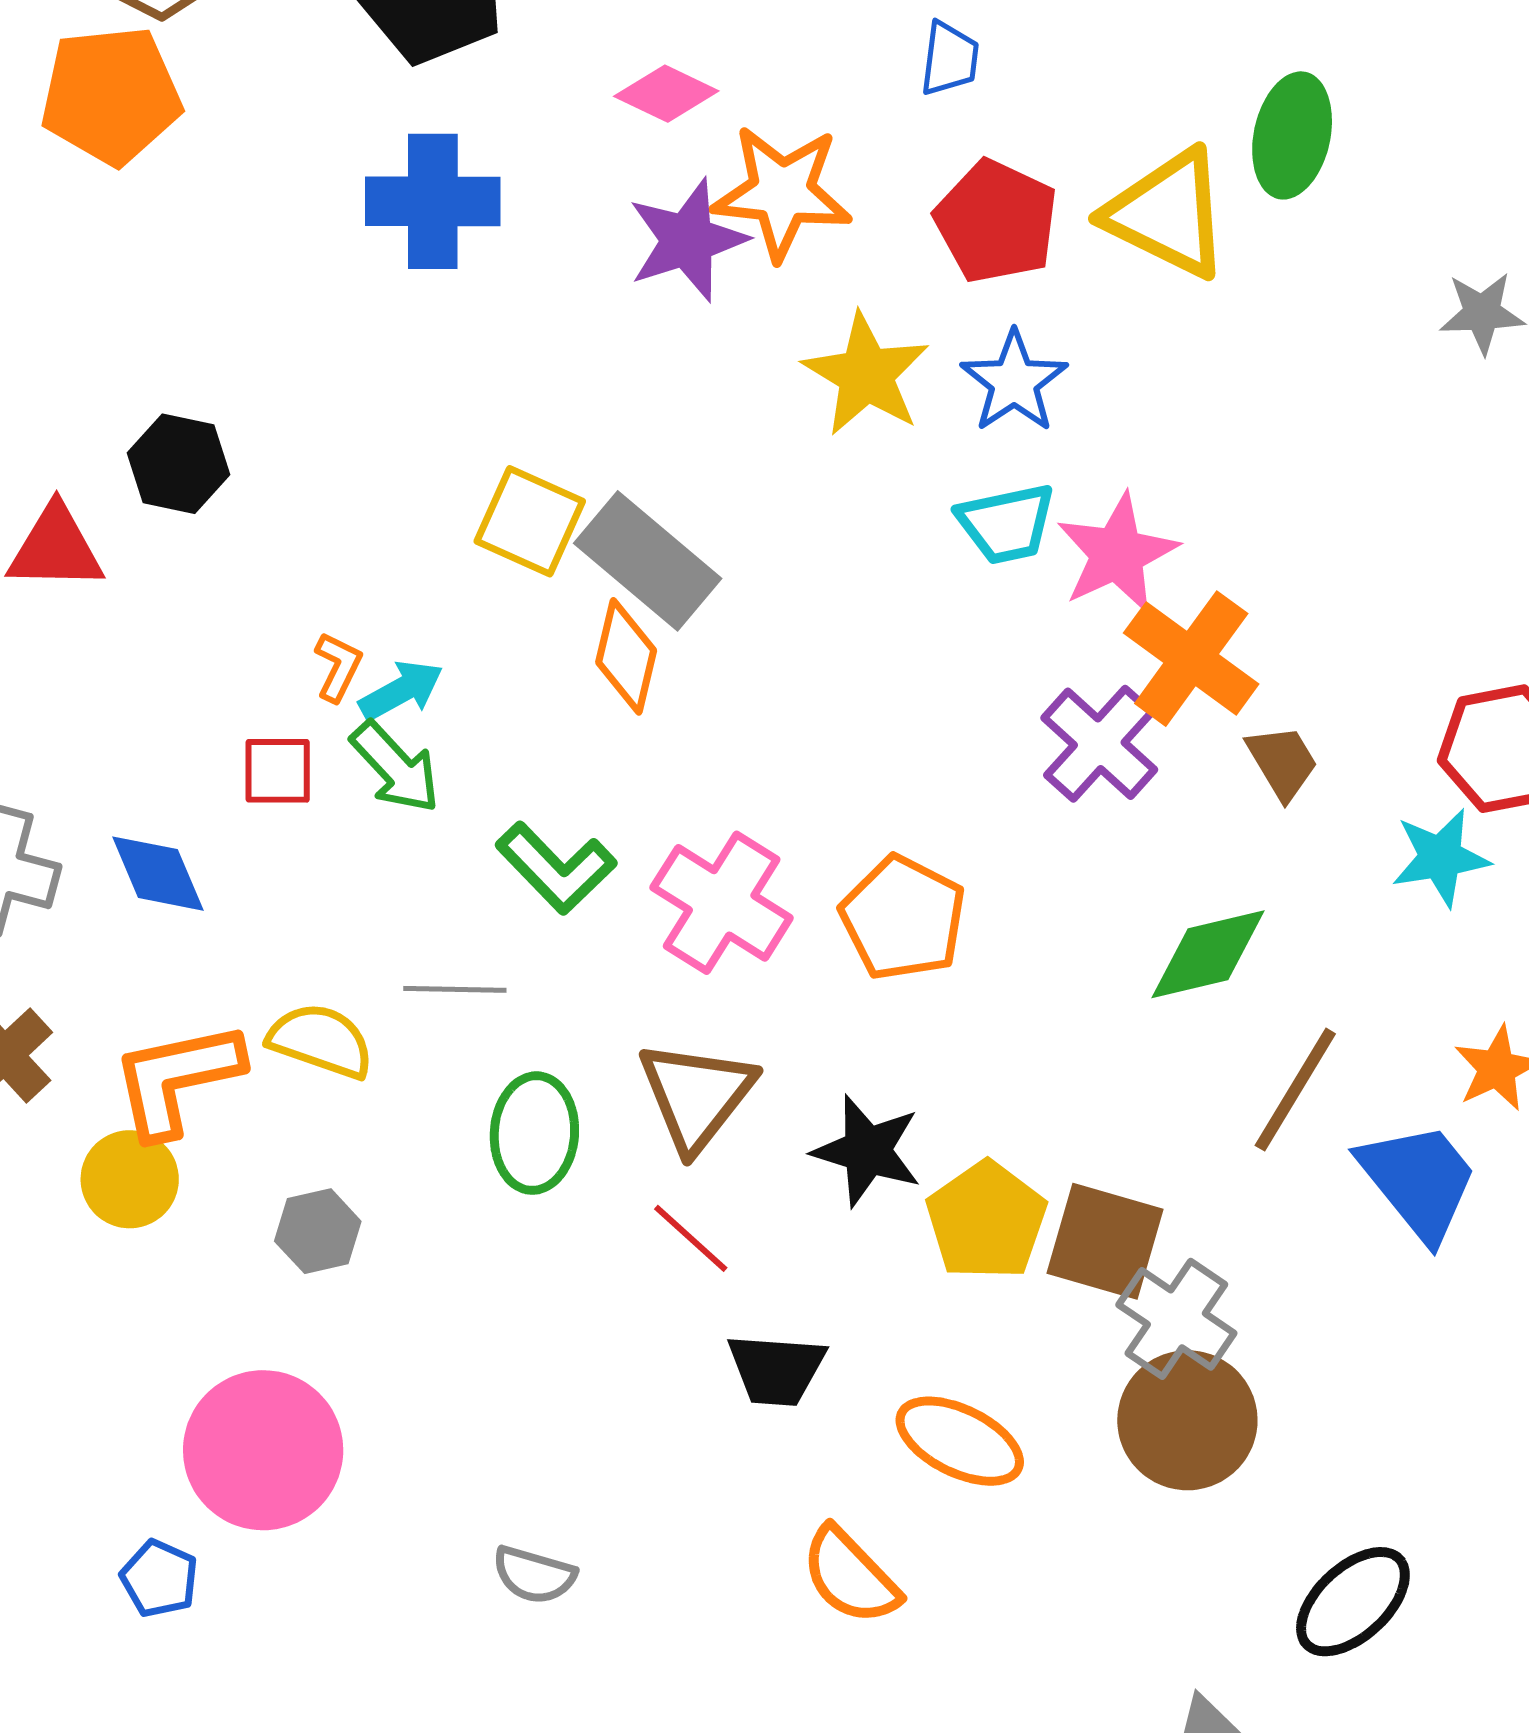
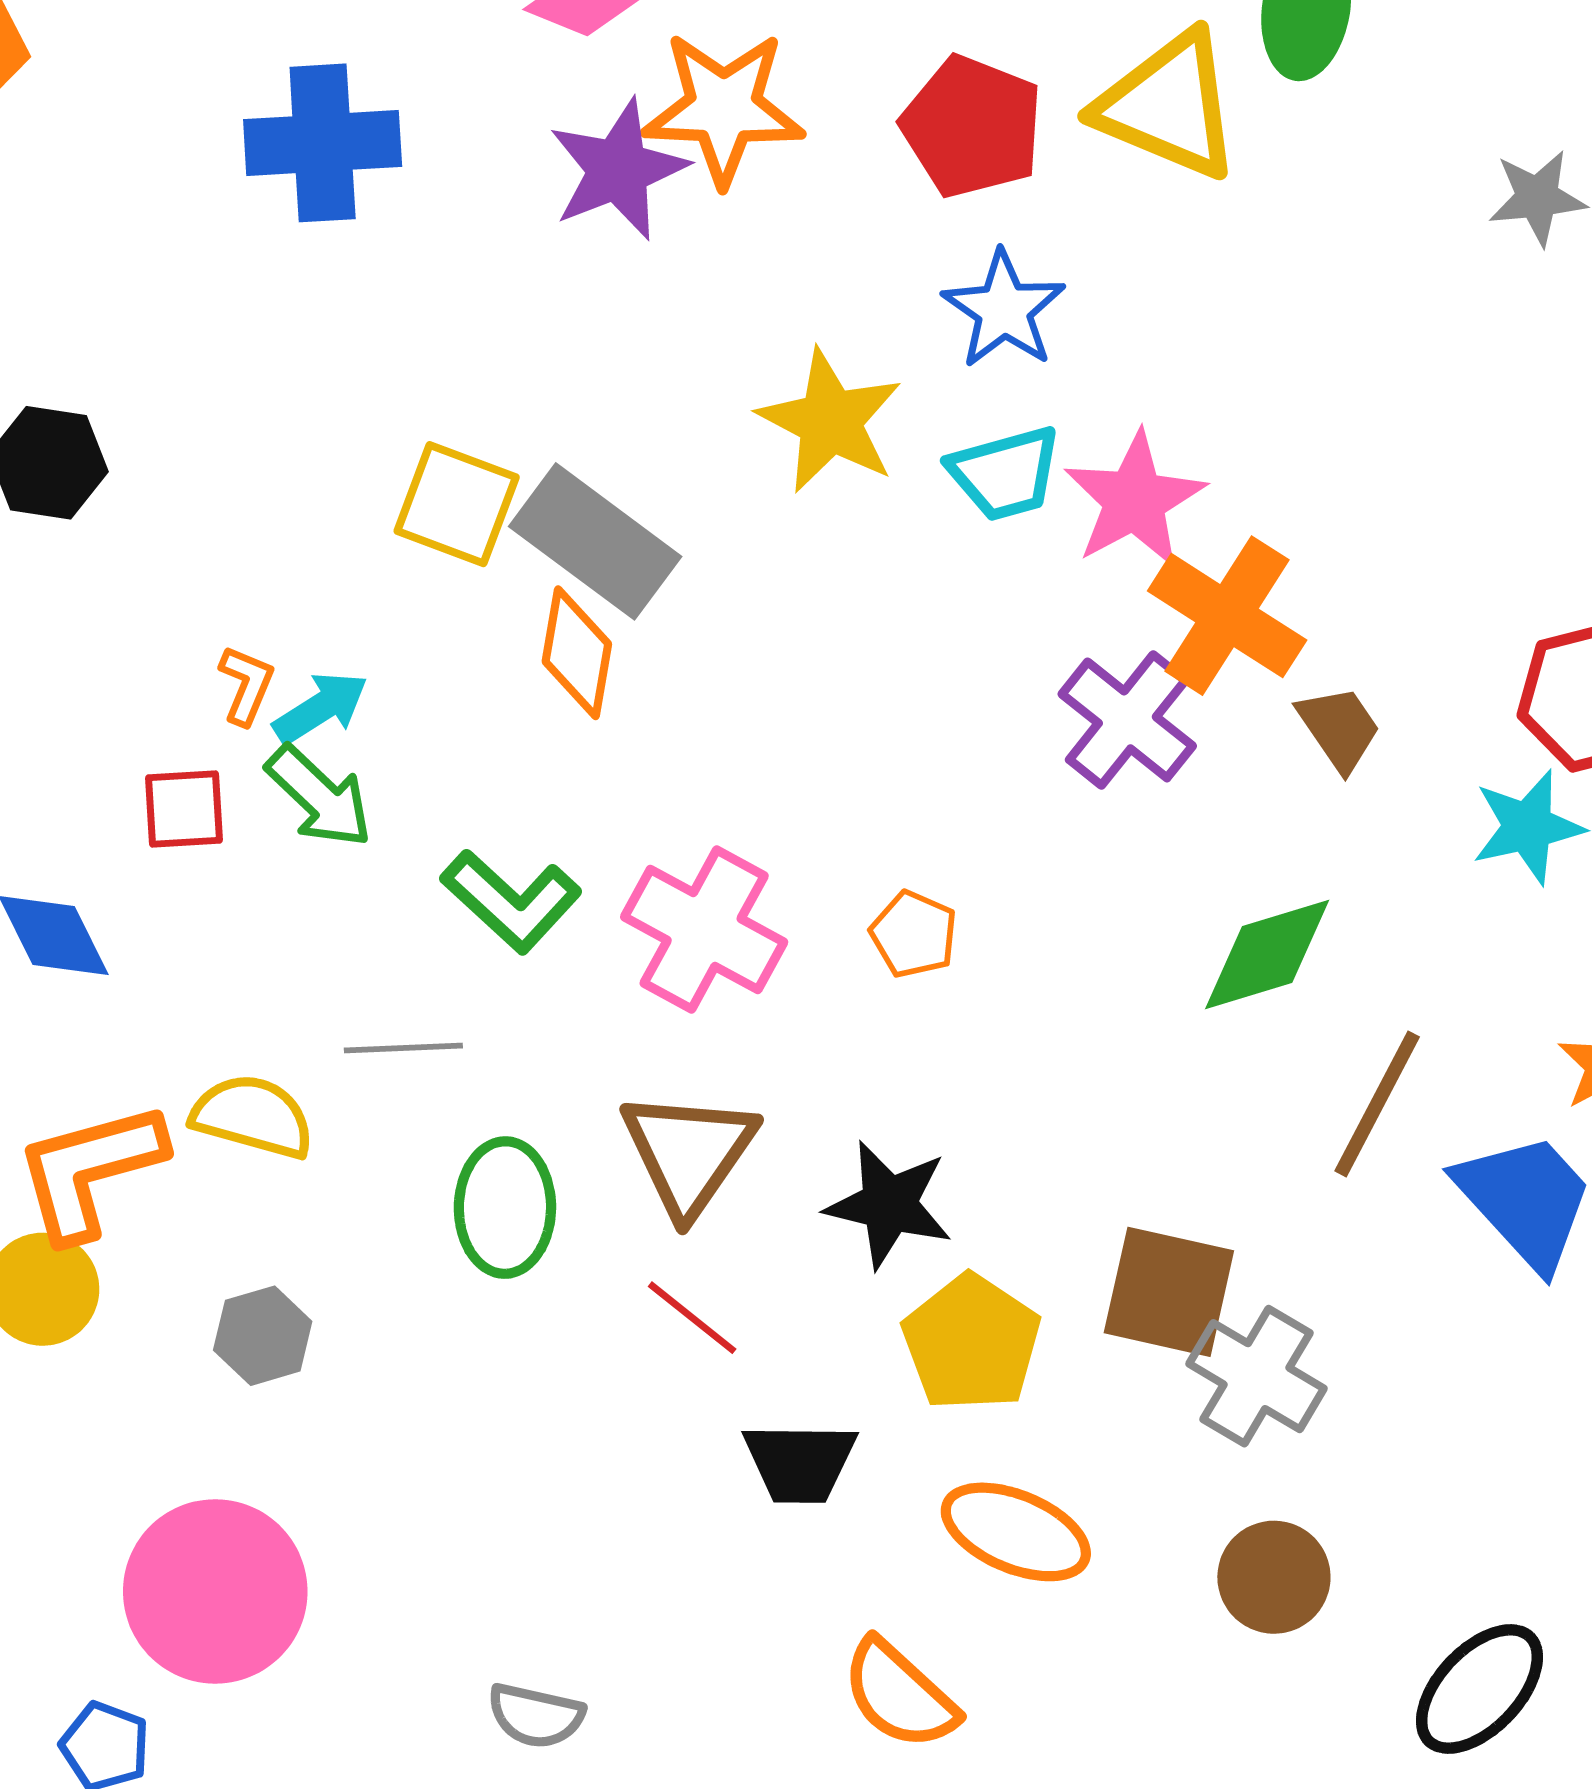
yellow star: (866, 375) -> (830, 421), moved
orange pentagon: (903, 918) -> (914, 934), size x0.6
yellow pentagon: (986, 1221) -> (972, 1343), moved
brown circle: (1187, 1420) -> (1274, 1577), moved, size x0.7

